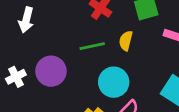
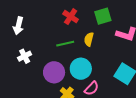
purple circle: (51, 71) -> (54, 72), moved
white cross: (16, 77) -> (25, 56), moved

